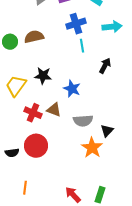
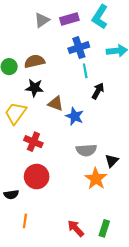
black arrow: (105, 66) -> (98, 91), moved
black star: (43, 76) -> (34, 88), moved
brown triangle: (54, 110) -> (56, 104), moved
black semicircle: (12, 153) -> (11, 195), moved

